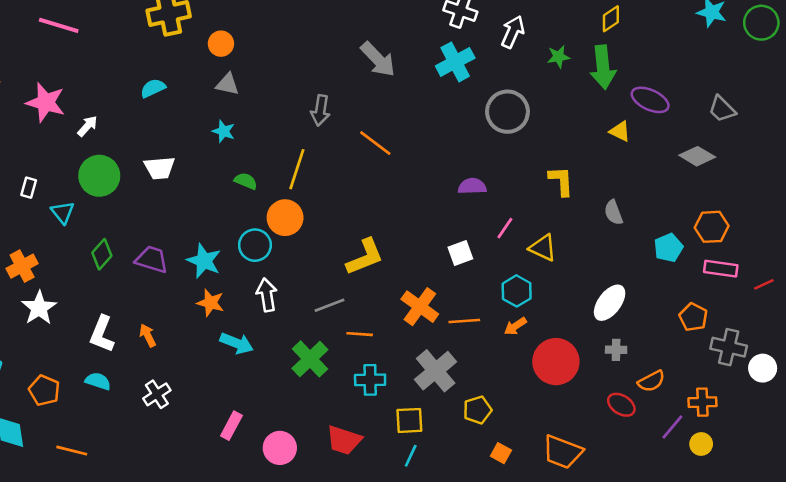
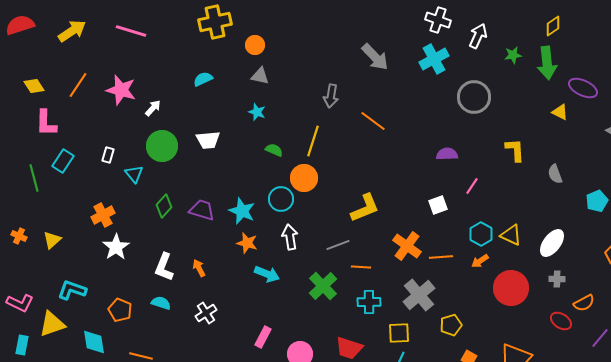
yellow triangle: (543, 248) -> (511, 235), moved

